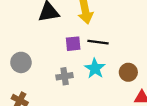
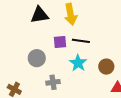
gray circle: (21, 62) -> (37, 58), moved
gray cross: (65, 76) -> (53, 82), moved

